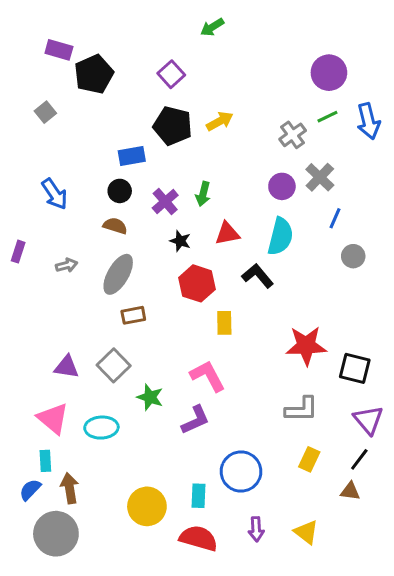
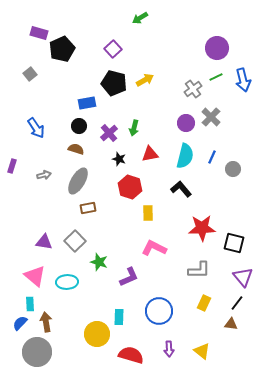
blue line: (335, 218) -> (212, 157), moved
black L-shape: (258, 276) -> (181, 189), moved
pink L-shape: (208, 376) -> (154, 248), moved, turned -35
cyan rectangle: (199, 496) -> (119, 317), moved

